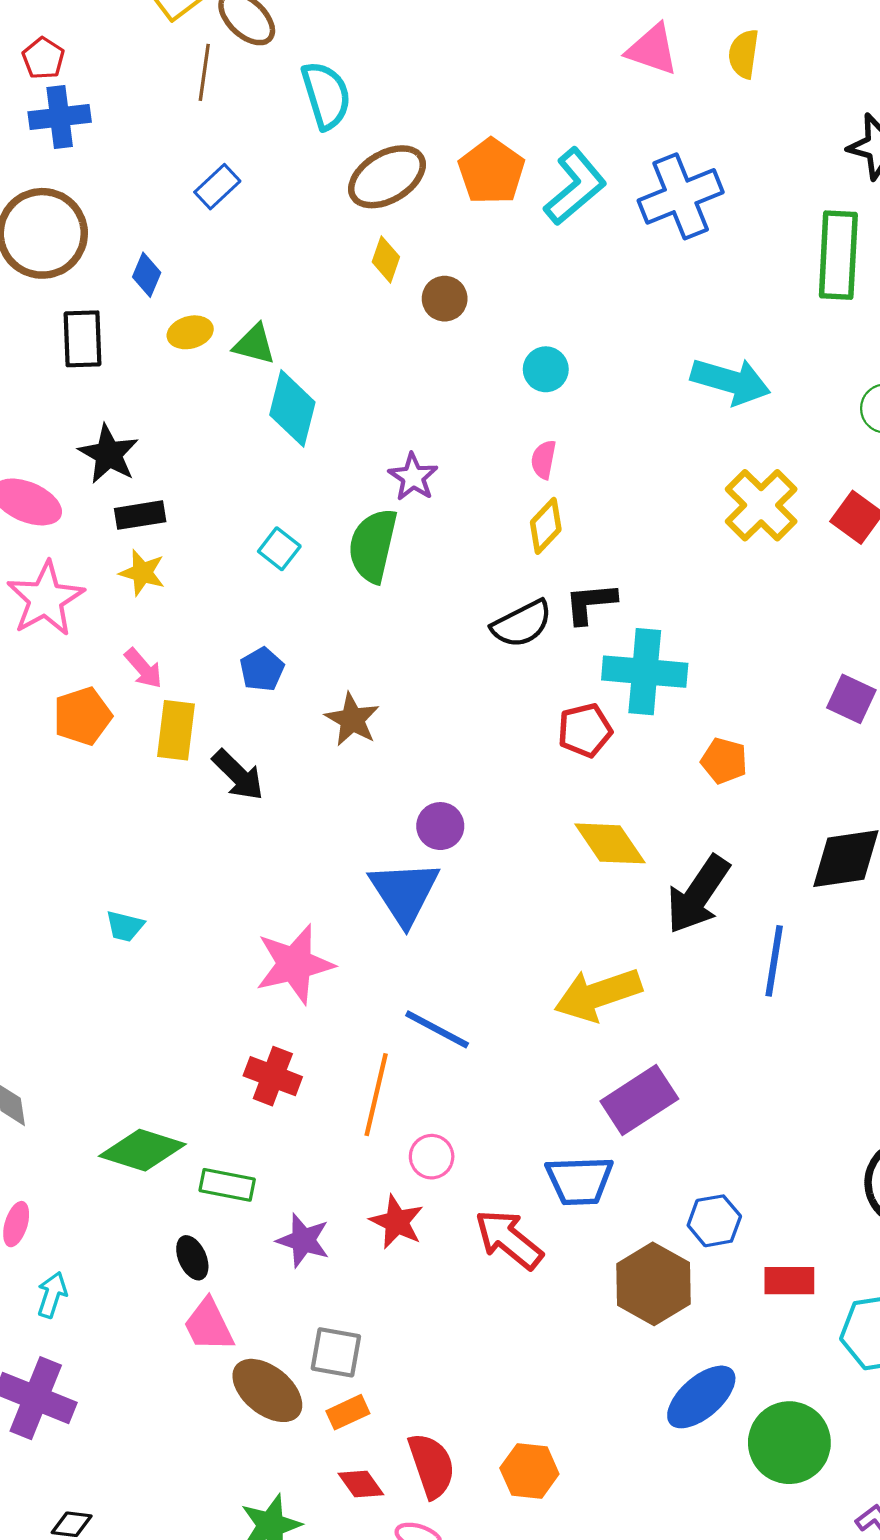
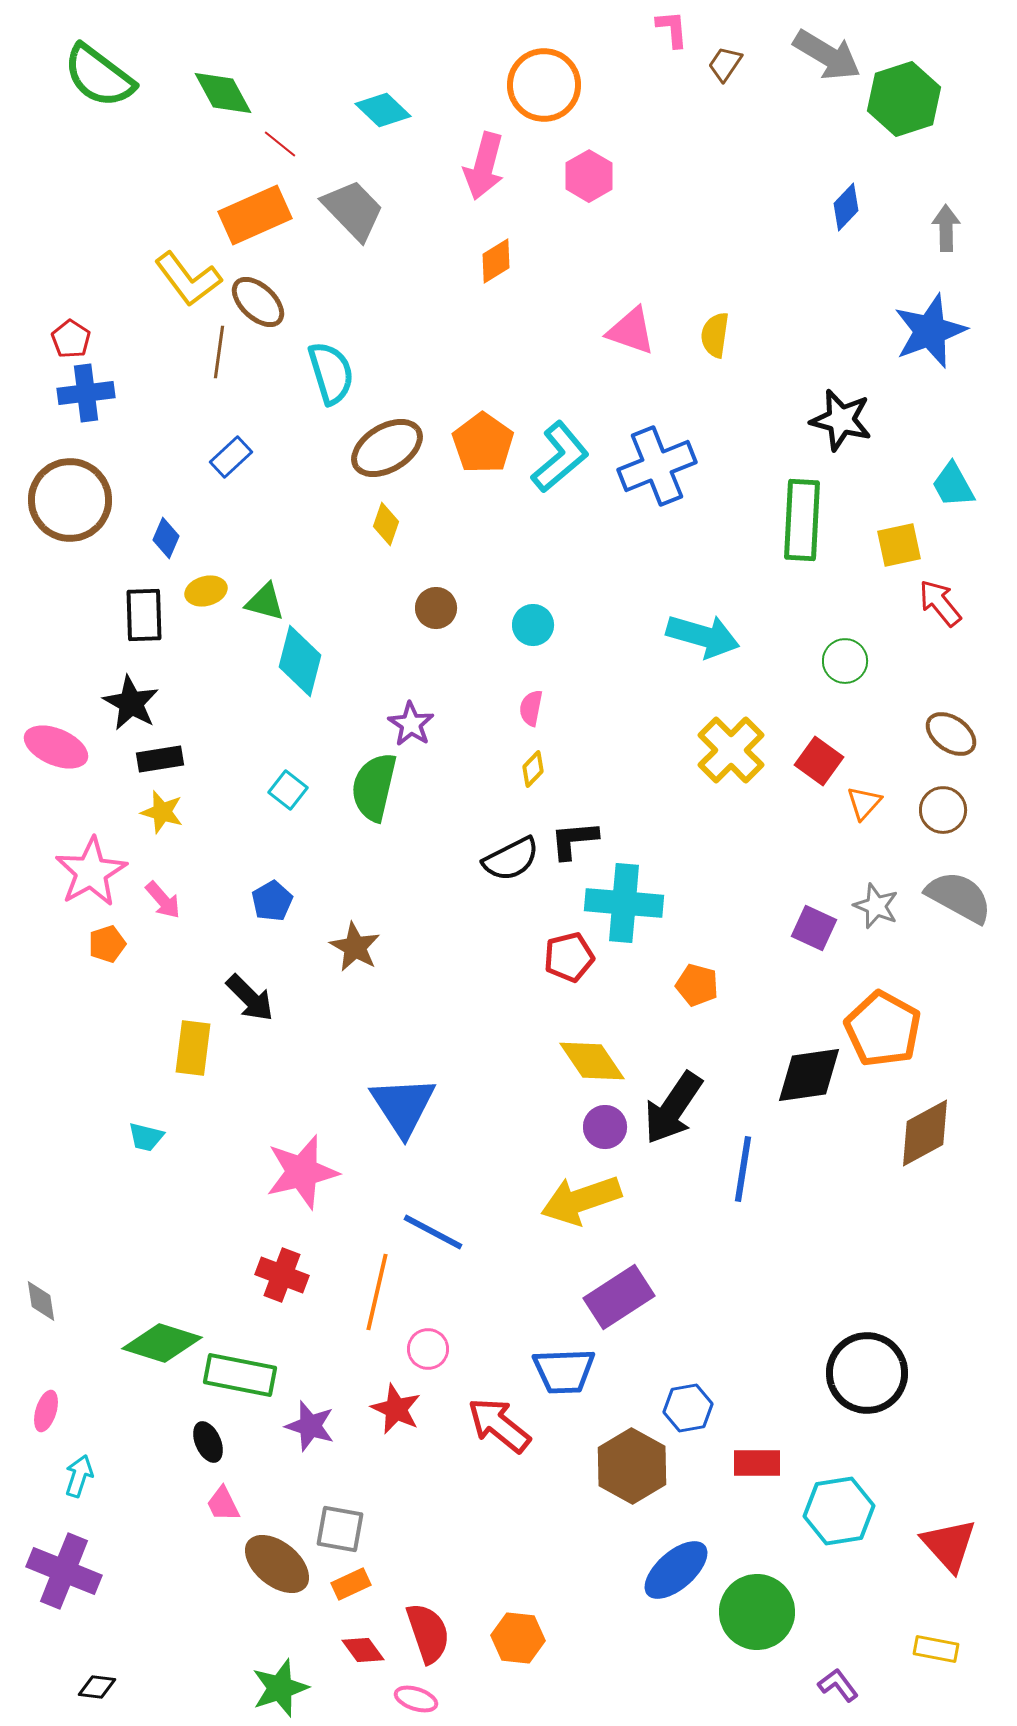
brown circle: (445, 299) -> (436, 608), moved
black rectangle: (82, 339) -> (144, 615), moved
yellow diamond: (546, 526) -> (533, 769), size x0.7
pink star: (46, 599) -> (91, 872), moved
orange pentagon: (82, 716) -> (107, 944), size x0.7
yellow rectangle: (176, 730) -> (193, 1048), moved
purple circle: (440, 826) -> (605, 1127), moved
green rectangle: (227, 1185) -> (240, 1375), size x1.4
pink trapezoid: (209, 1325) -> (223, 1504), size x0.7

